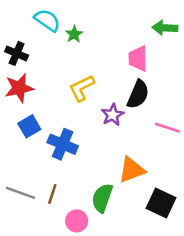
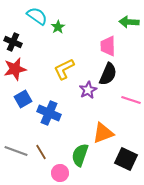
brown line: (52, 194) -> (41, 152), turned -49

